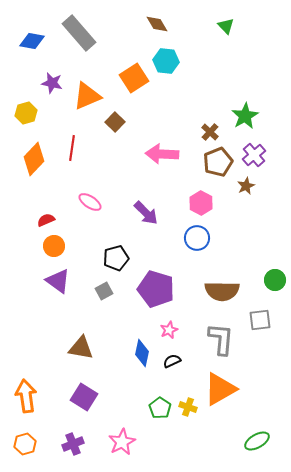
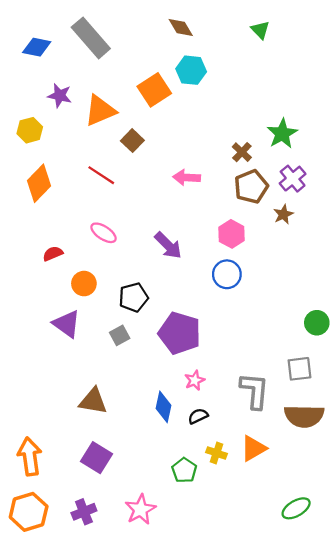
red line: (72, 148) -> (101, 175), moved, turned -65
pink arrow: (162, 154) -> (187, 177), size x0.7
orange circle: (54, 246) -> (84, 284), moved
brown semicircle: (222, 291) -> (304, 416), moved
orange triangle: (220, 389) -> (253, 448), size x0.7
yellow cross: (188, 407) -> (216, 453), moved
orange hexagon: (25, 444) -> (29, 512), size x1.5

